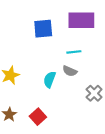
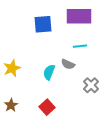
cyan line: (74, 52) -> (80, 46), moved
red square: (38, 117) -> (47, 107), moved

